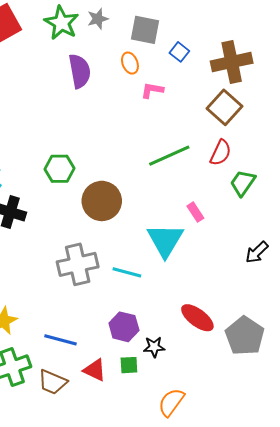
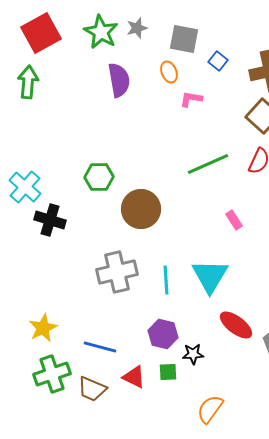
cyan triangle: (165, 240) -> (210, 276), moved
cyan line: (127, 272) -> (166, 280), turned 72

